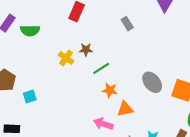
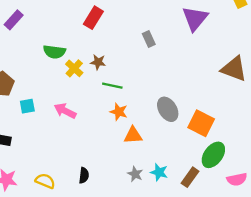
green semicircle: (30, 31) -> (54, 52), moved
green line: (101, 68) -> (112, 86), turned 36
pink arrow: (103, 124) -> (65, 111), moved

